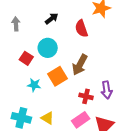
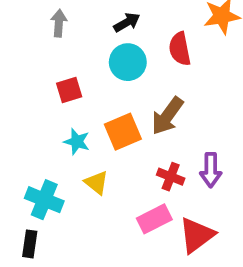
cyan circle: (48, 48) -> (128, 62), moved
red square: (26, 58) -> (69, 90), turned 32
yellow triangle: (47, 118) -> (96, 183), moved

